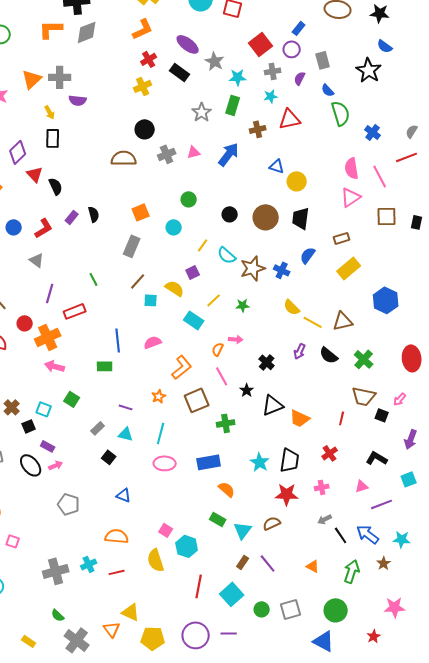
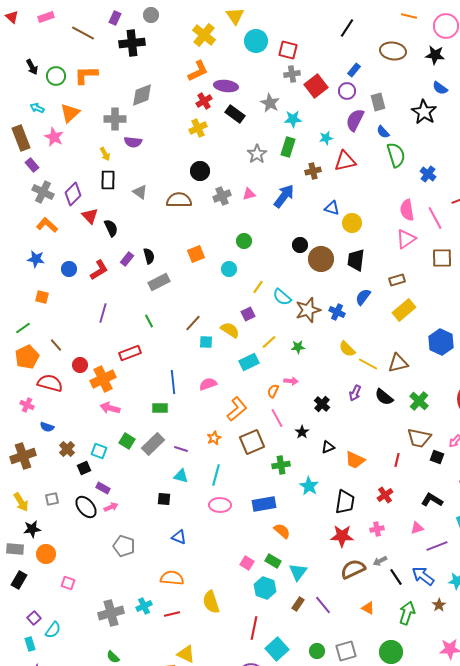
orange L-shape: (51, 29) -> (86, 75), moved
gray diamond: (87, 32) -> (142, 95), moved
purple ellipse: (188, 44) -> (226, 86), moved, turned -30
gray cross: (273, 71) -> (292, 74), moved
purple semicircle: (300, 78) -> (355, 120), size x1.6
orange triangle: (32, 79) -> (70, 113), moved
black circle: (230, 214) -> (300, 245), moved
gray rectangle: (132, 246) -> (159, 282), moved, turned 40
gray triangle: (37, 260) -> (140, 192), moved
purple line: (50, 293) -> (103, 313), moved
cyan rectangle: (194, 320) -> (249, 362), turned -60
black triangle: (273, 405) -> (328, 447), size x0.6
gray rectangle: (98, 428) -> (153, 444), moved, size x1.6
black square: (109, 457) -> (164, 499), turned -32
cyan star: (260, 462) -> (309, 486), moved
brown semicircle: (272, 523) -> (353, 569), moved, size x1.4
pink square: (166, 530) -> (247, 563), moved
cyan hexagon: (187, 546) -> (265, 588), moved
cyan square: (232, 594) -> (277, 649), moved

